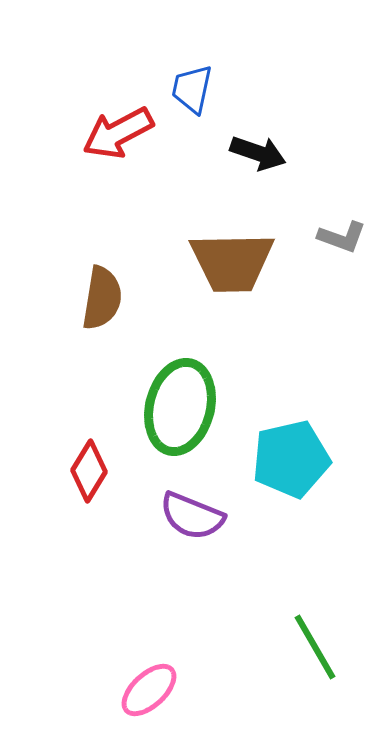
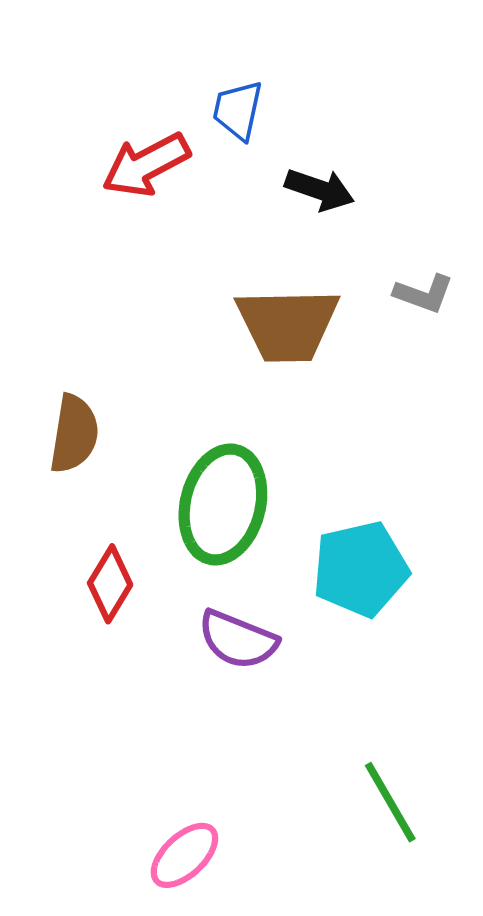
brown semicircle: (102, 298) -> (74, 434), moved

